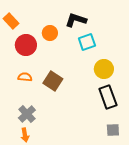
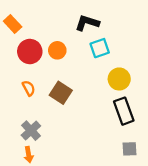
orange circle: (50, 33) -> (57, 50), moved
orange semicircle: (25, 77) -> (29, 88), turned 56

